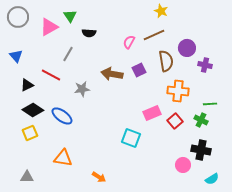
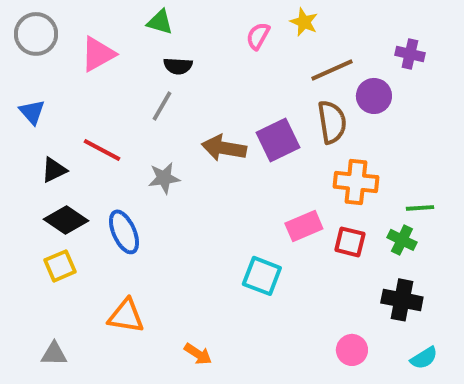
yellow star: (161, 11) -> (304, 22), moved
green triangle: (70, 16) -> (160, 22), moved, turned -40
brown line: (154, 35) -> (332, 70), moved
pink semicircle: (129, 42) -> (258, 36), moved
gray line: (68, 54) -> (162, 106), moved
purple cross: (205, 65) -> (410, 54), moved
purple square: (139, 70) -> (278, 140), size x1.5
blue ellipse: (62, 116) -> (124, 232), turned 30
red square: (175, 121) -> (350, 242), turned -35
pink circle: (183, 165) -> (352, 350), moved

